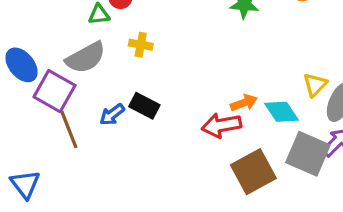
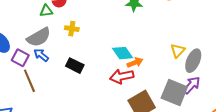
purple square: (54, 91) -> (20, 58), size x0.7
cyan diamond: (282, 112) -> (123, 53), moved
blue arrow: (112, 114) -> (41, 55), moved, turned 77

